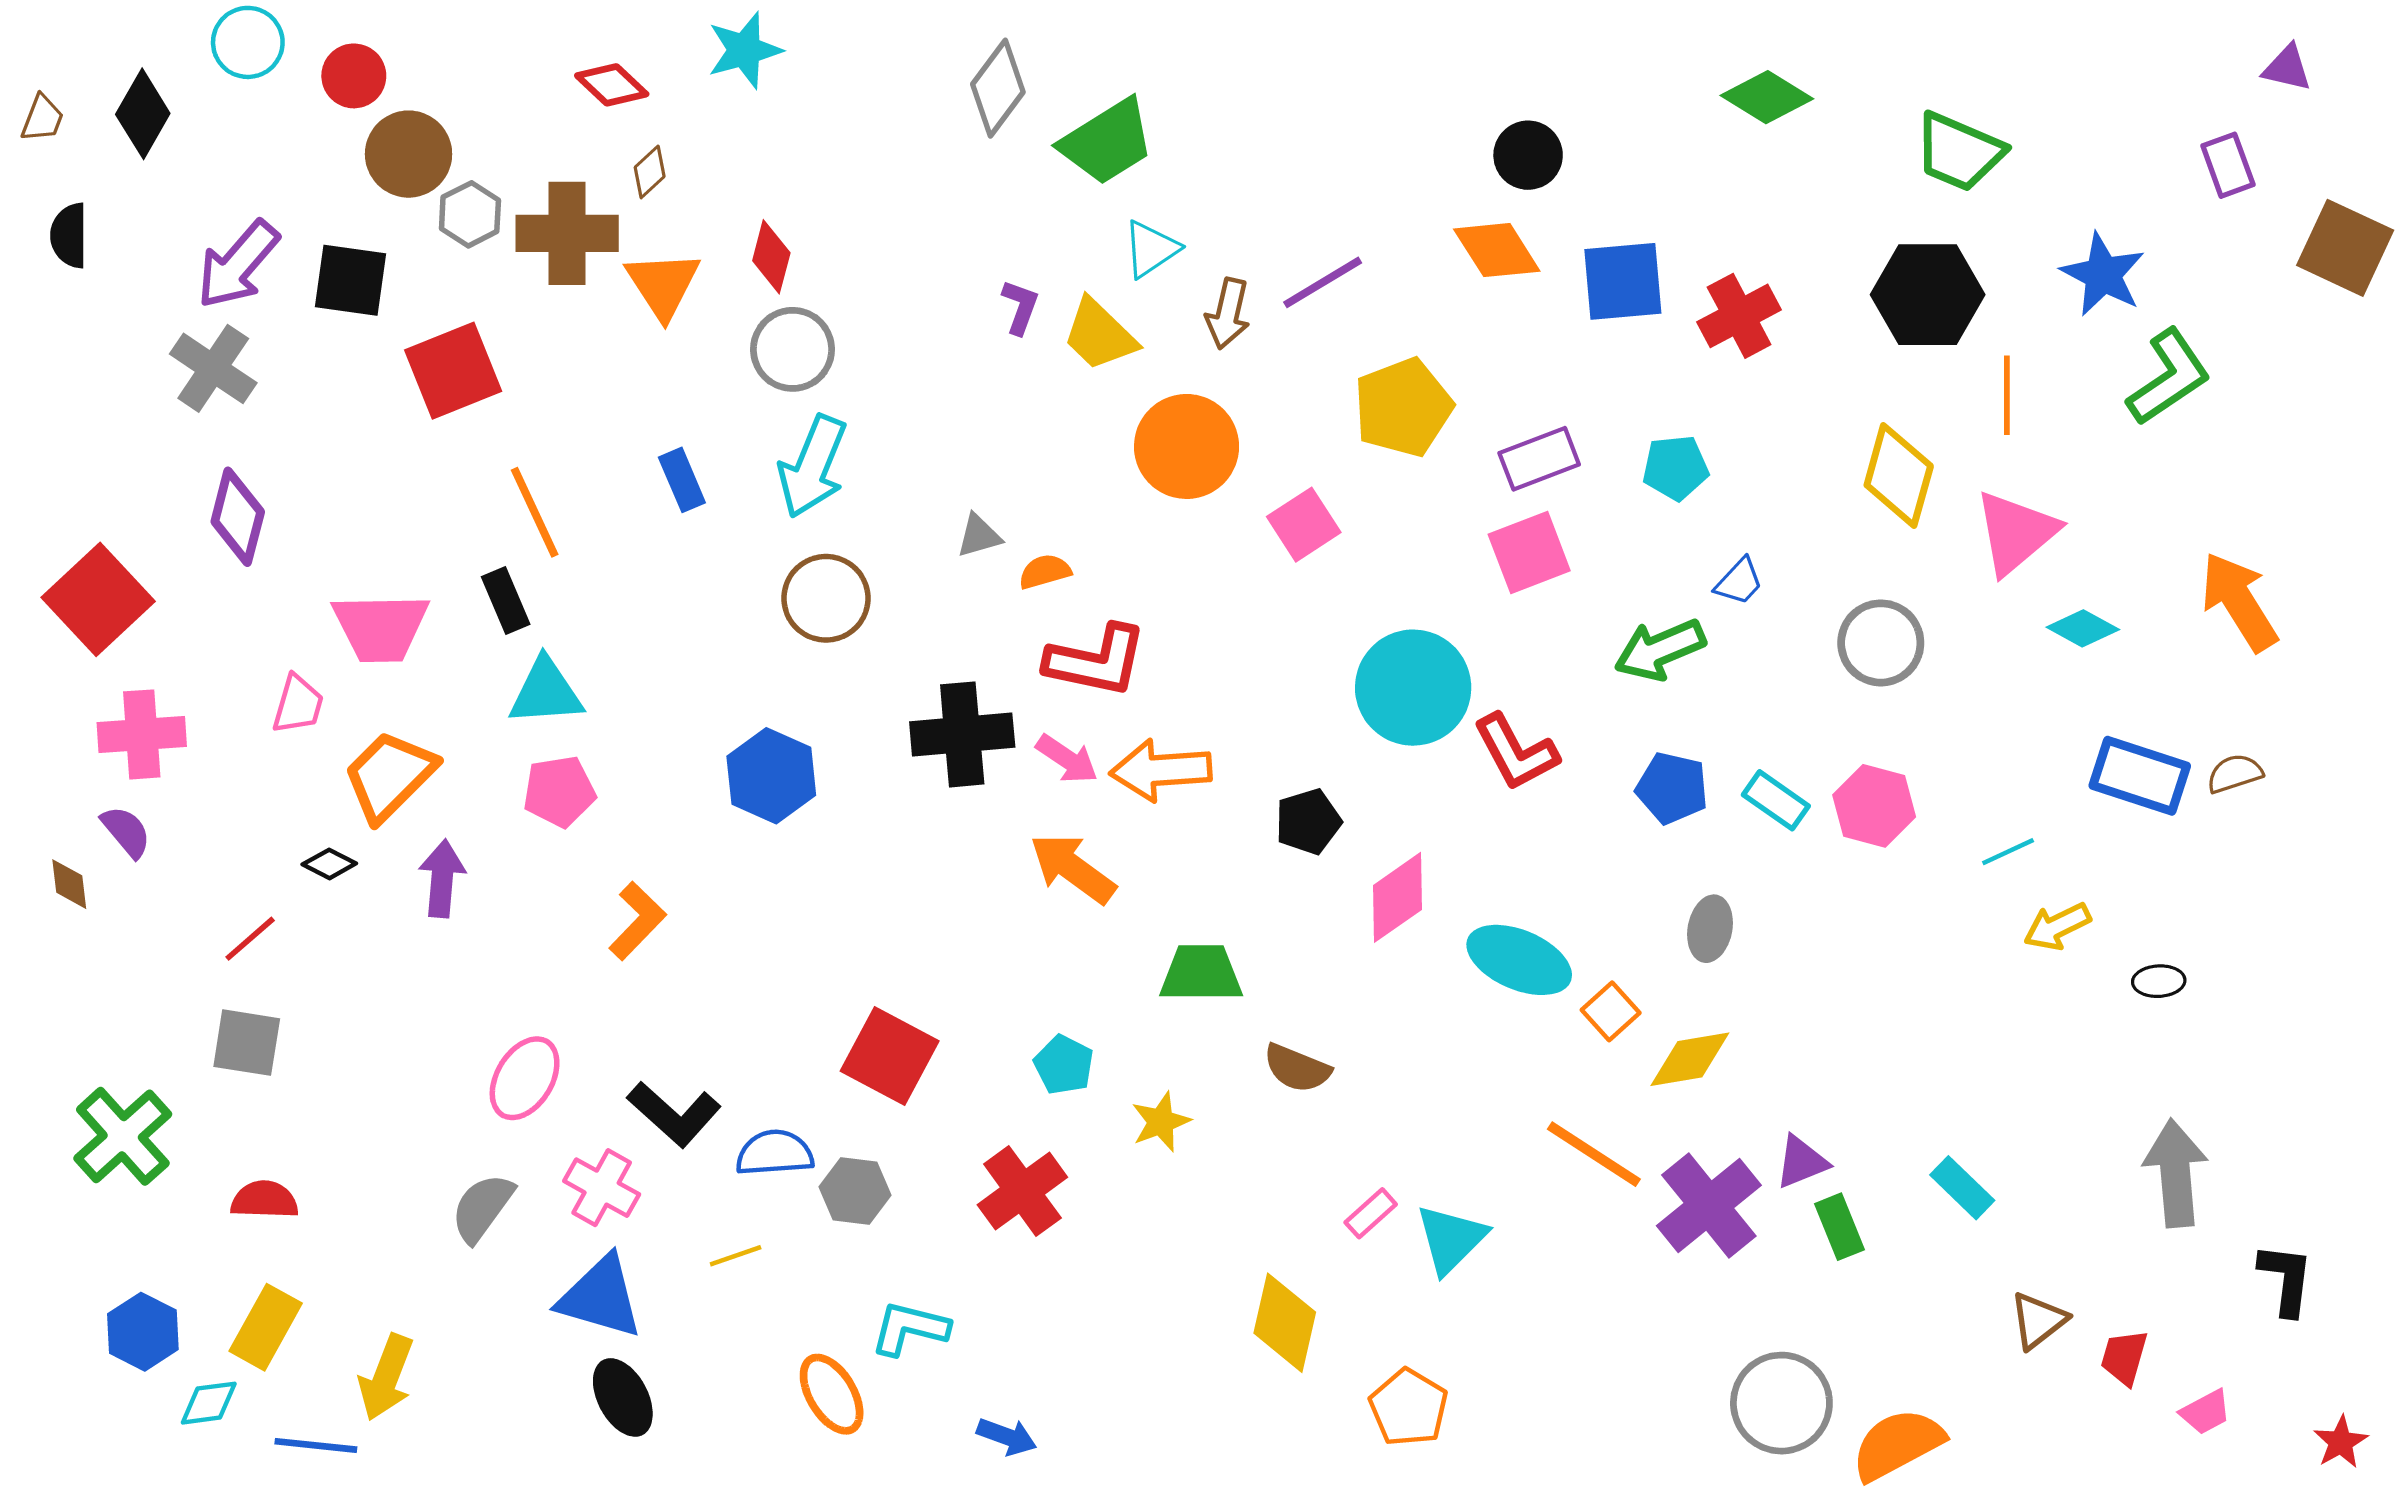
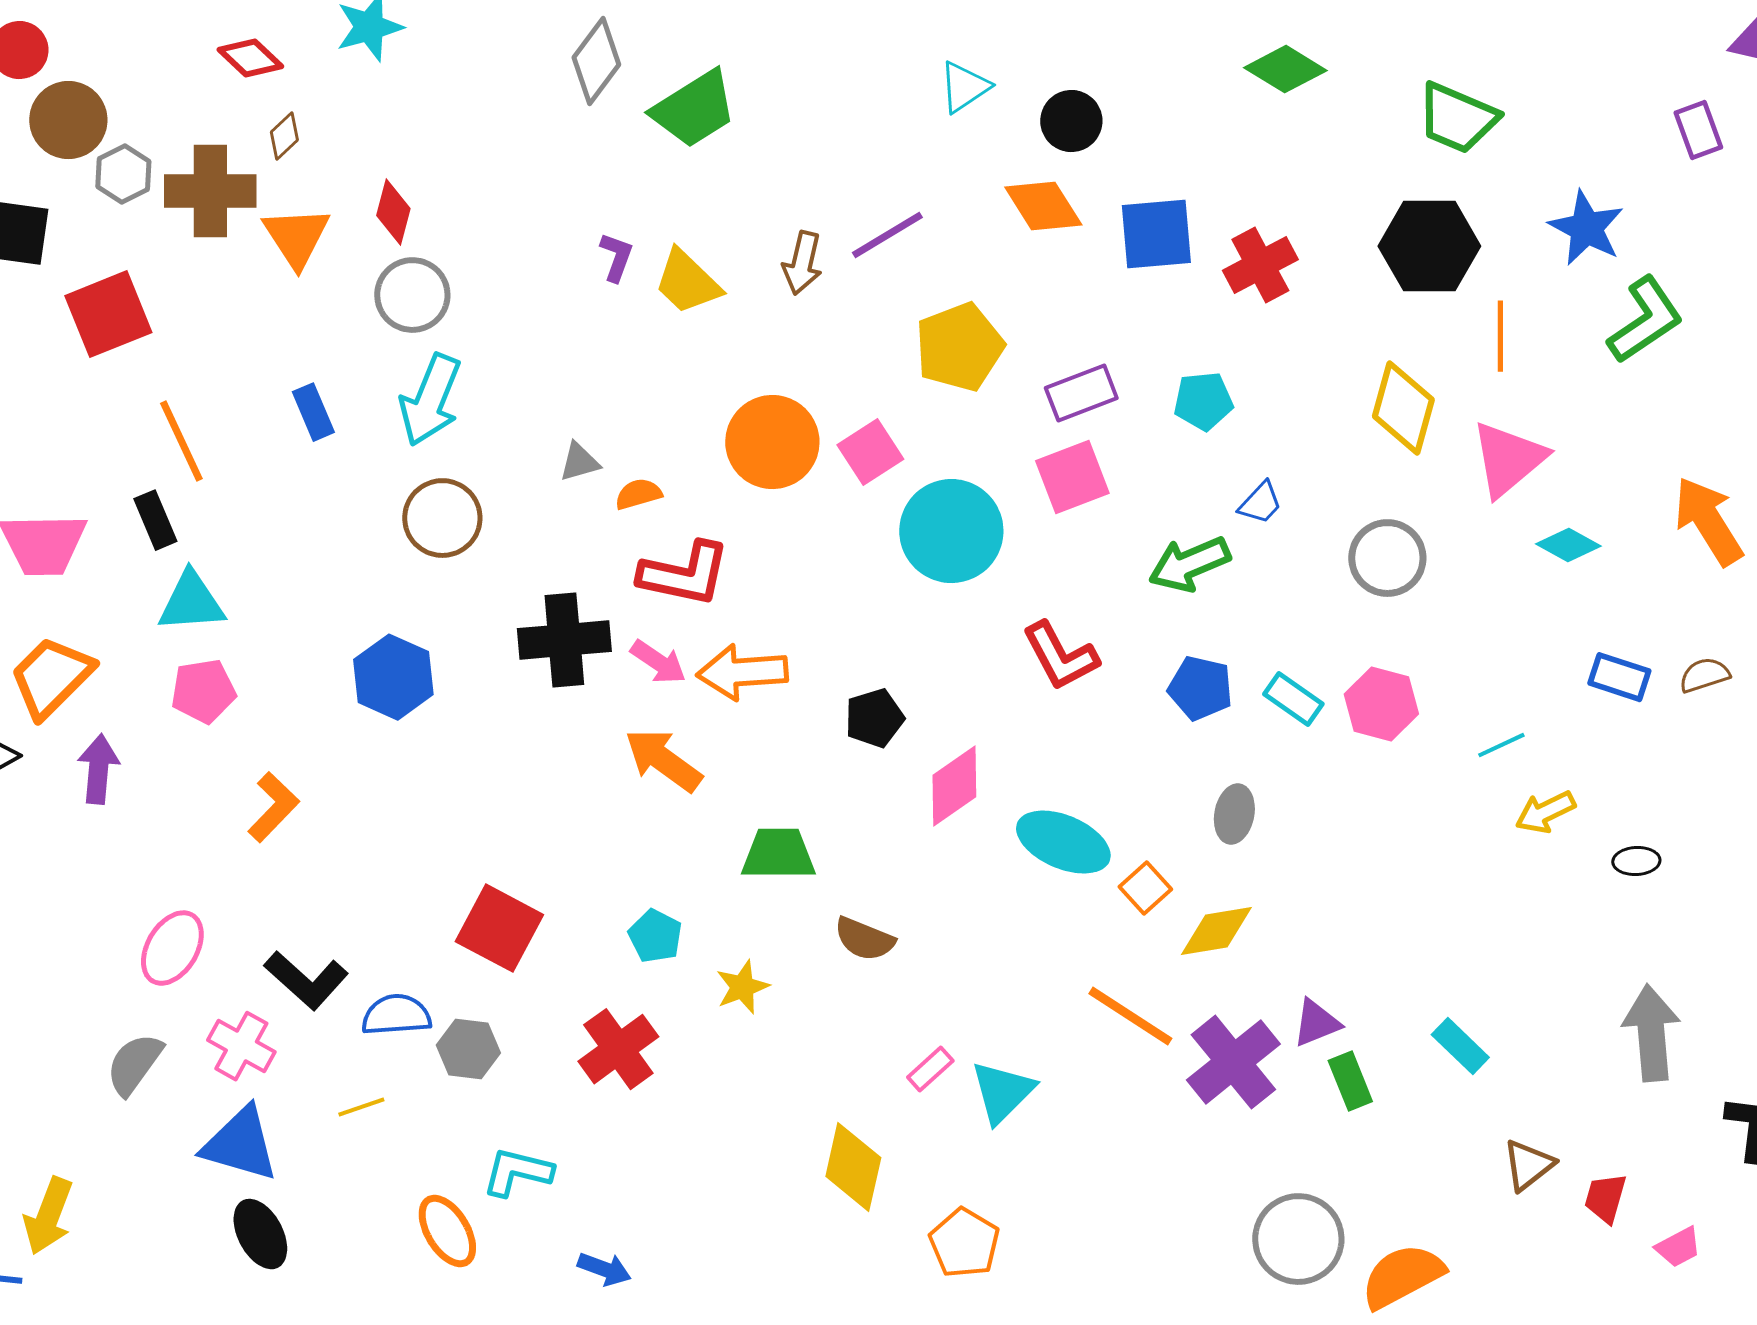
cyan triangle: (1151, 249) -> (964, 87), moved
orange circle: (1187, 446) -> (772, 442), moved
cyan circle: (1413, 688) -> (951, 531), moved
blue rectangle: (2140, 776) -> (1619, 677), size x0.7

